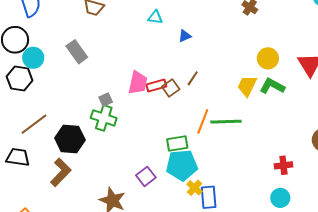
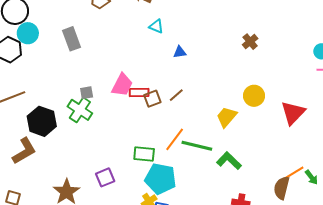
green L-shape: (272, 86) -> (229, 161), moved
cyan pentagon: (182, 165) -> (161, 179), moved

